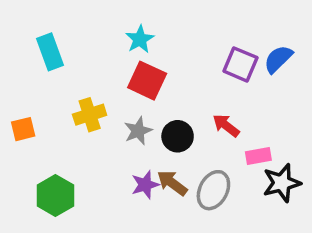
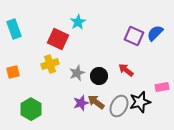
cyan rectangle: (50, 52) -> (14, 29), moved
red square: (147, 81) -> (58, 39), moved
pink rectangle: (258, 156) -> (162, 87), moved
black star: (282, 183) -> (140, 102), moved

